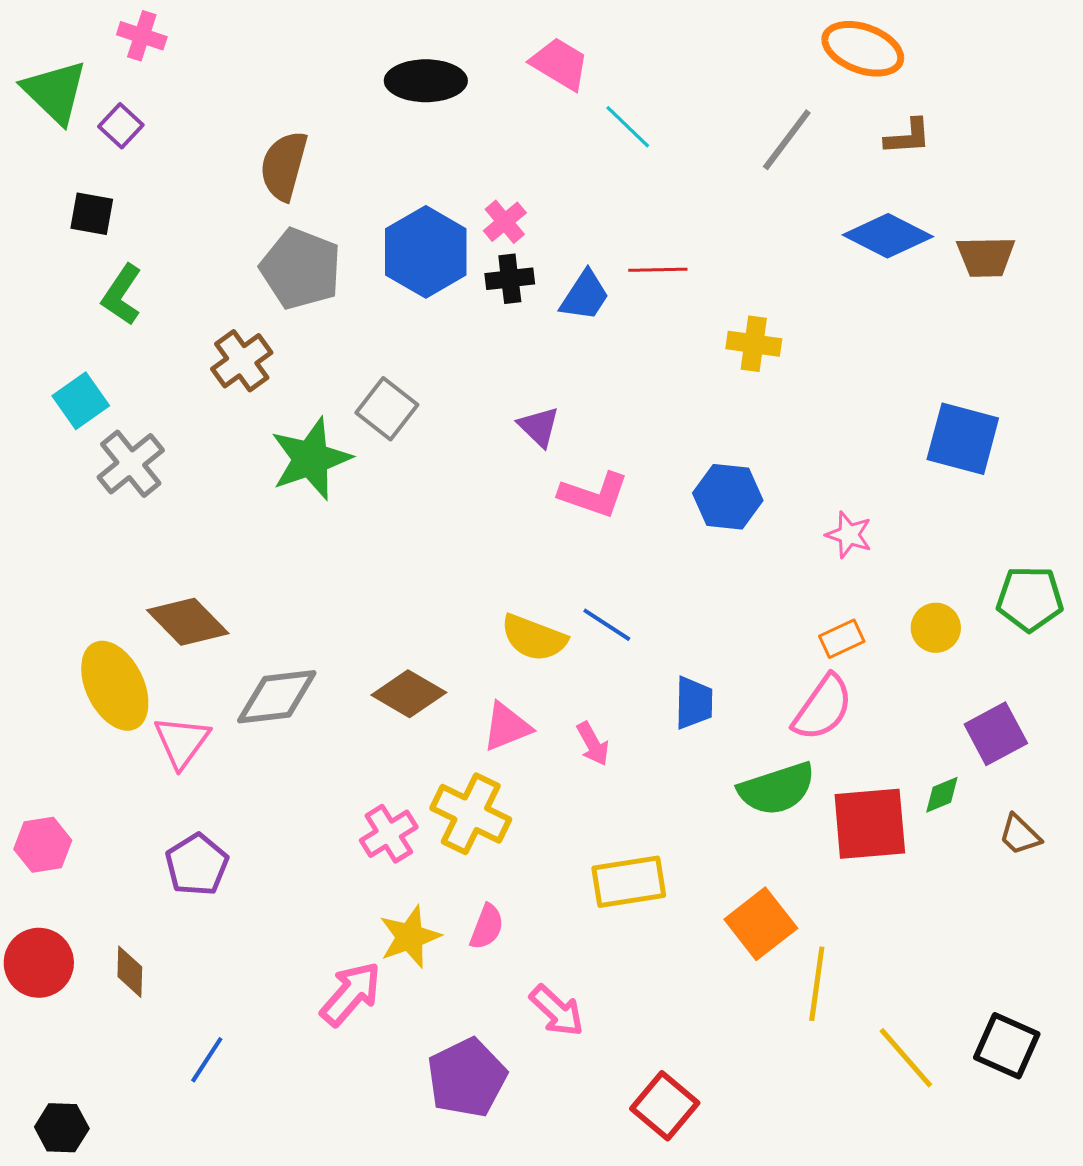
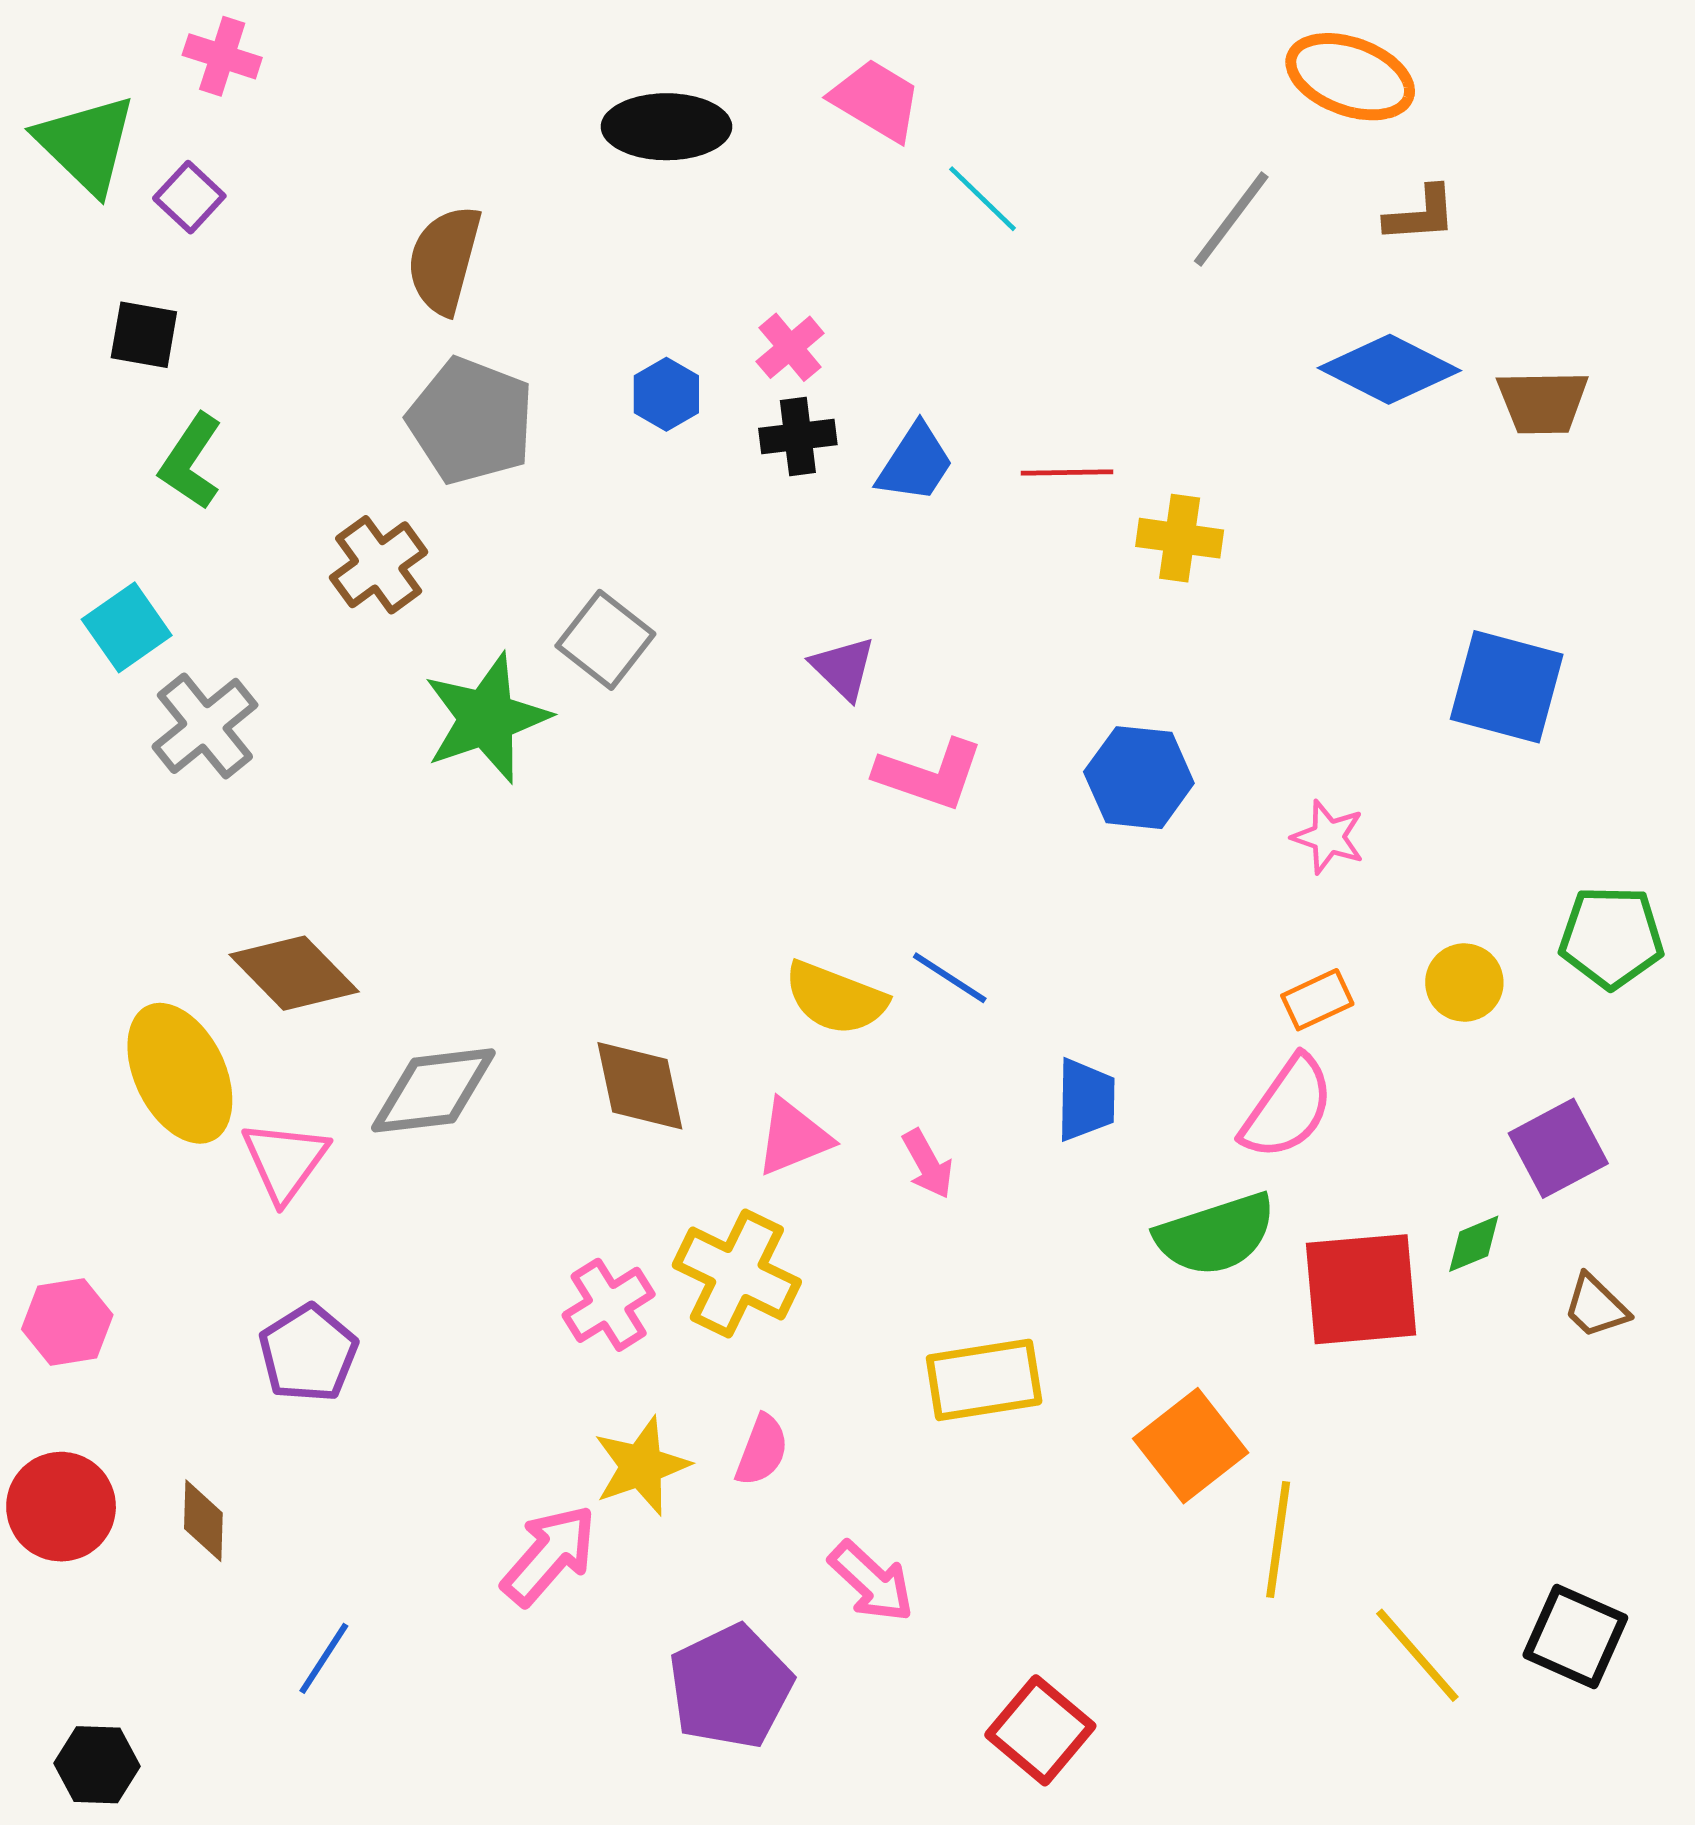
blue hexagon: (426, 252) -> (666, 394), size x0.5
red line: (658, 270) -> (1067, 472), moved
brown diamond: (409, 694) -> (640, 1086), turned 48

